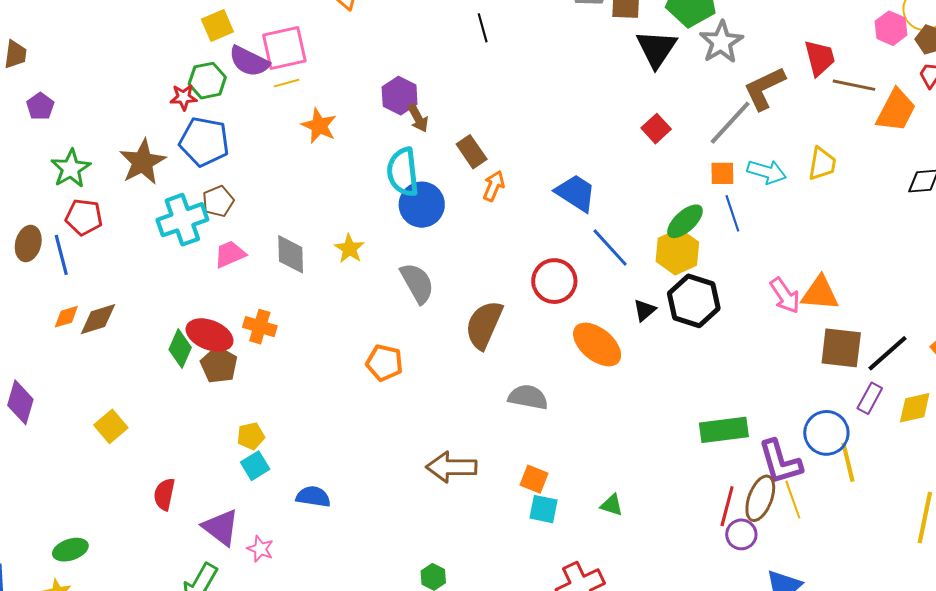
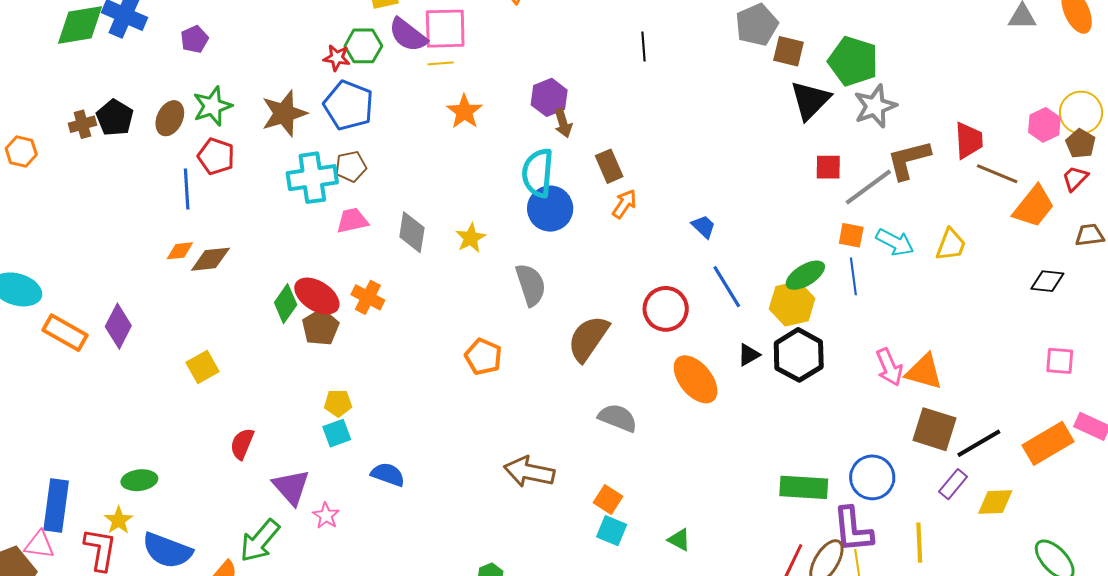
red square: (656, 129) -> (828, 167), moved, turned 32
blue trapezoid: (576, 193) -> (703, 227), size x0.6
brown ellipse: (28, 243) -> (170, 118), moved
blue circle: (826, 433) -> (872, 477), moved

